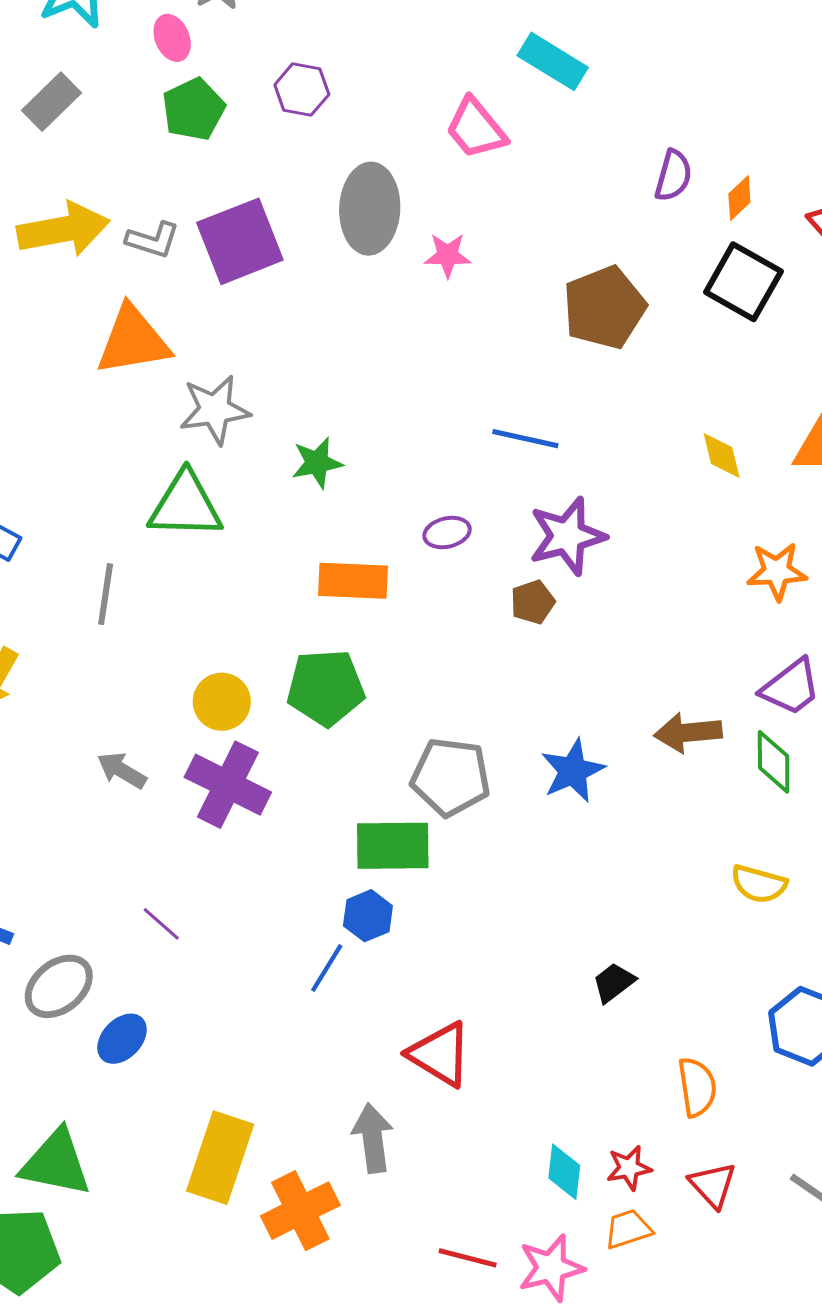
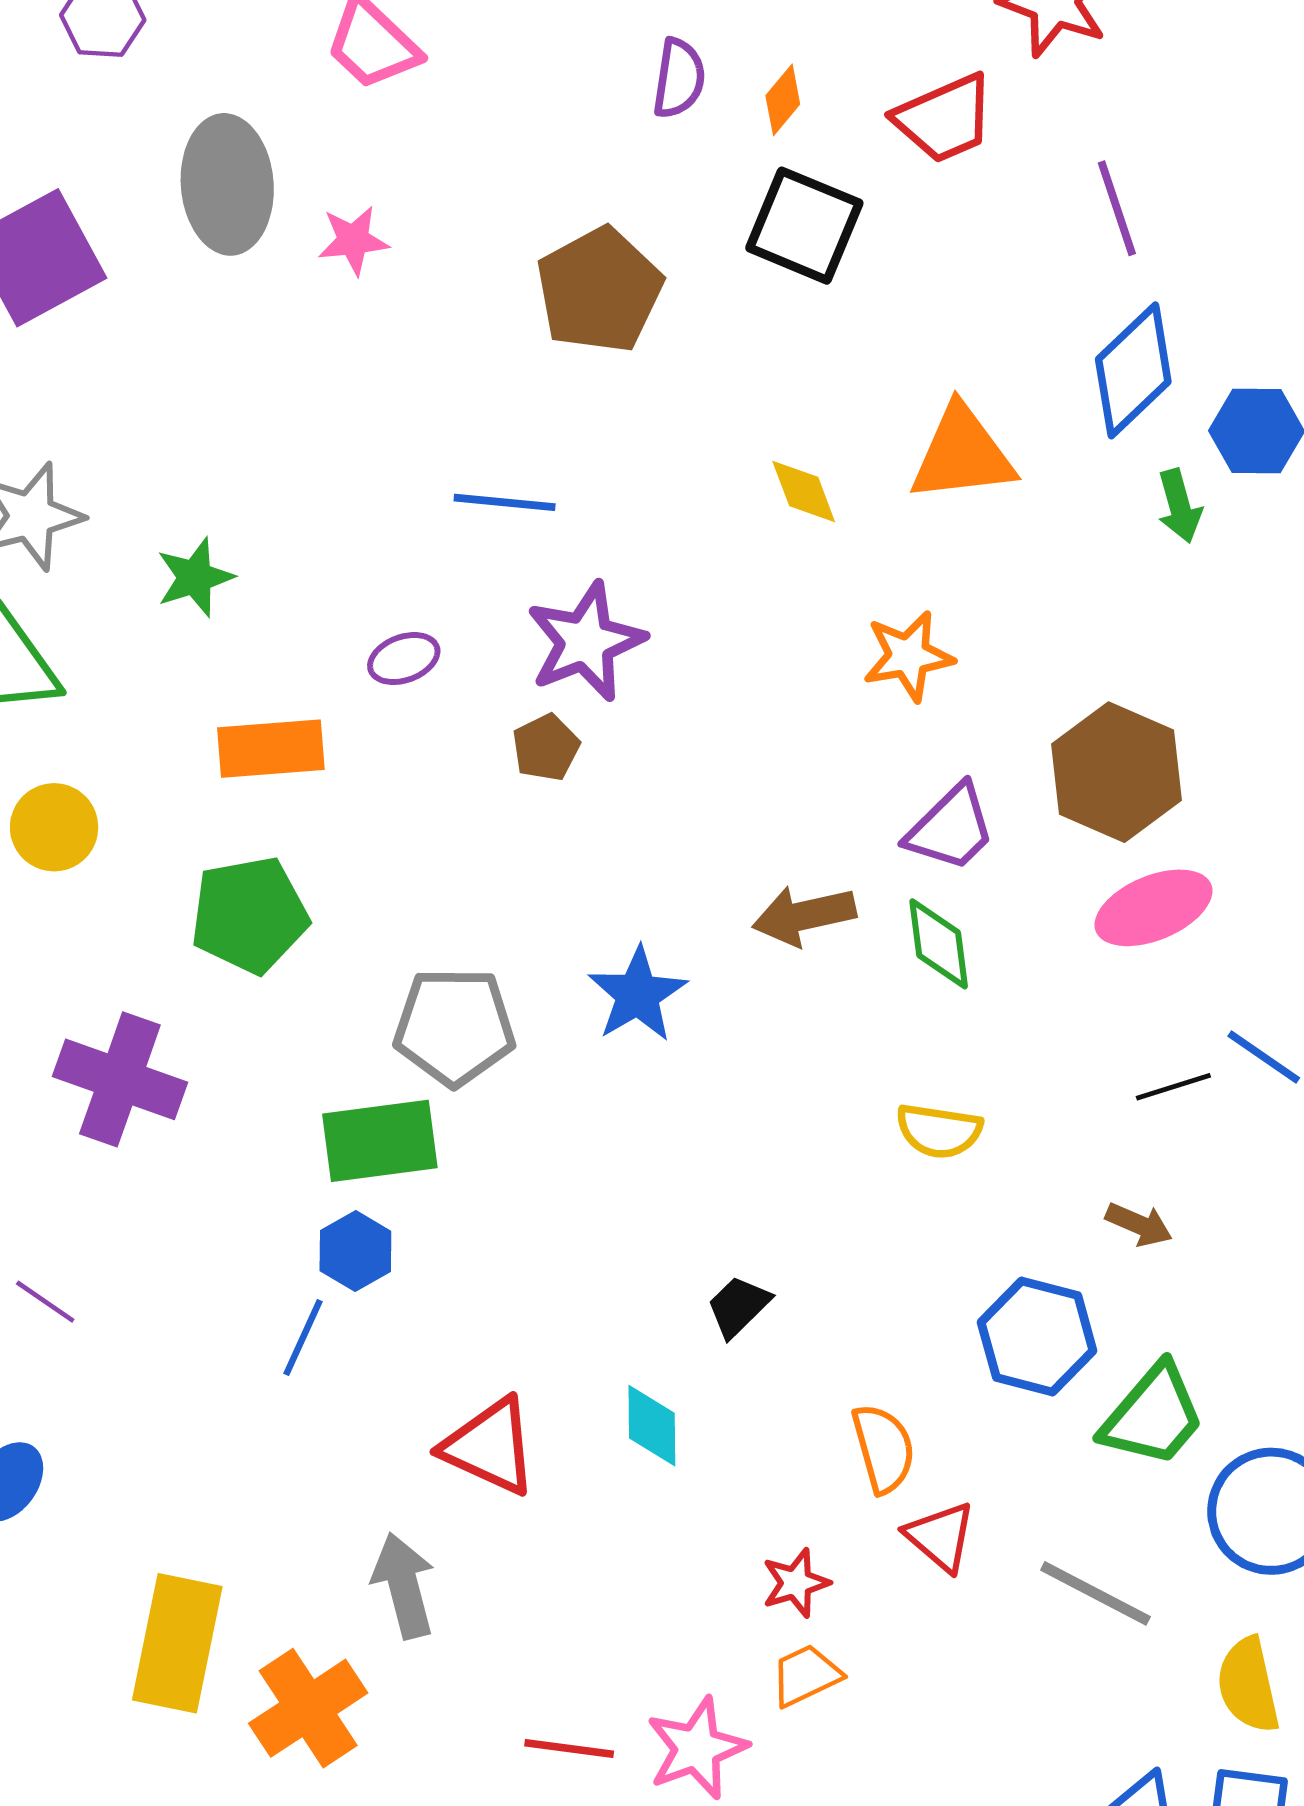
yellow circle: (222, 702) -> (54, 827), moved
cyan diamond: (564, 1172) -> (652, 1426), moved
red triangle: (713, 1185) -> (940, 1537), moved

